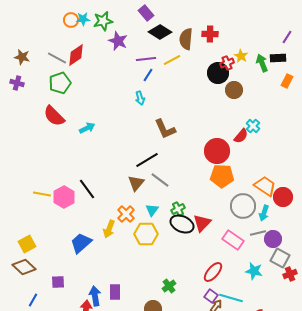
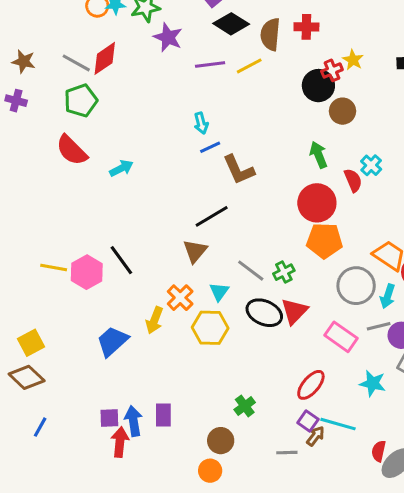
green arrow: (262, 63) -> (318, 155), moved
blue line: (148, 75) -> (210, 147), moved, turned 32
red semicircle: (241, 136) -> (353, 180), turned -63
gray line: (160, 180) -> (251, 271), moved
green cross: (178, 209) -> (284, 272), moved
purple square: (58, 282) -> (109, 418), moved

